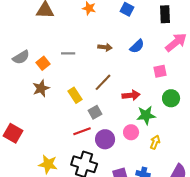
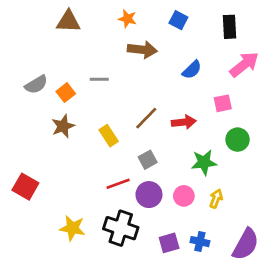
brown arrow: (105, 47) -> (142, 50), moved, size x1.5
red arrow: (131, 95) -> (184, 122), moved
gray square: (95, 112) -> (148, 160), moved
pink circle: (131, 132) -> (184, 196), moved

